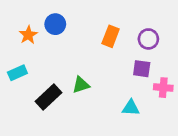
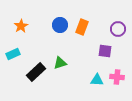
blue circle: (55, 24) -> (60, 25), moved
purple circle: (148, 39) -> (118, 29), moved
pink cross: (163, 88) -> (117, 77), moved

